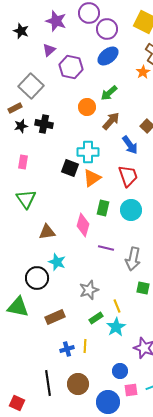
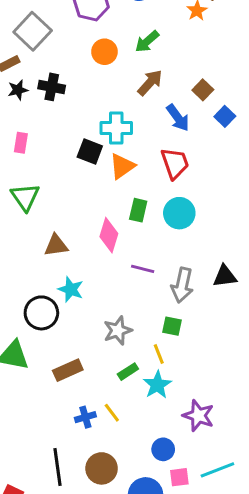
orange circle: (87, 107) -> (104, 52), moved
green square: (143, 288) -> (172, 326), moved
yellow line: (85, 346) -> (112, 413), turned -40

